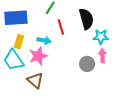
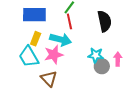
red line: (61, 27) -> (69, 21), moved
cyan star: (101, 37) -> (96, 55), moved
cyan arrow: (44, 40) -> (61, 40), size x1.5

